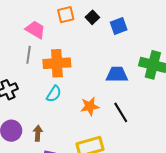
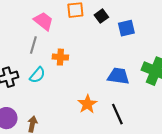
orange cross: (57, 63) -> (60, 57), size x0.6
cyan semicircle: (54, 94) -> (37, 75), moved
orange star: (90, 106) -> (87, 104), turned -30

